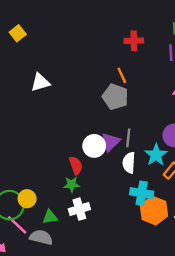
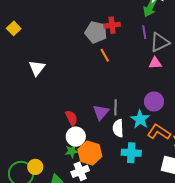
white triangle: (40, 82) -> (37, 68), turned -30
gray pentagon: (115, 97) -> (96, 32), moved
white circle: (94, 146) -> (76, 137), moved
red semicircle: (76, 165) -> (71, 118), moved
orange hexagon: (154, 211) -> (90, 153), moved

